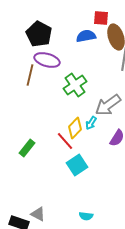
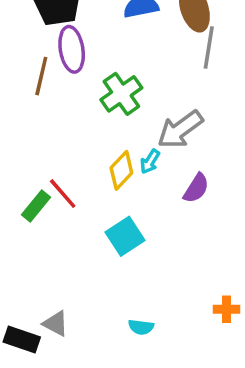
purple ellipse: (47, 60) -> (72, 49), turned 65
red line: (65, 141) -> (63, 194), moved

